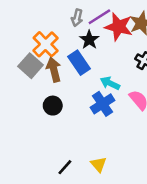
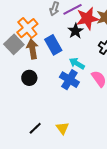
red star: (119, 27) -> (87, 19), turned -30
black star: (89, 40) -> (75, 31), moved
blue cross: (102, 104) -> (69, 80), turned -30

